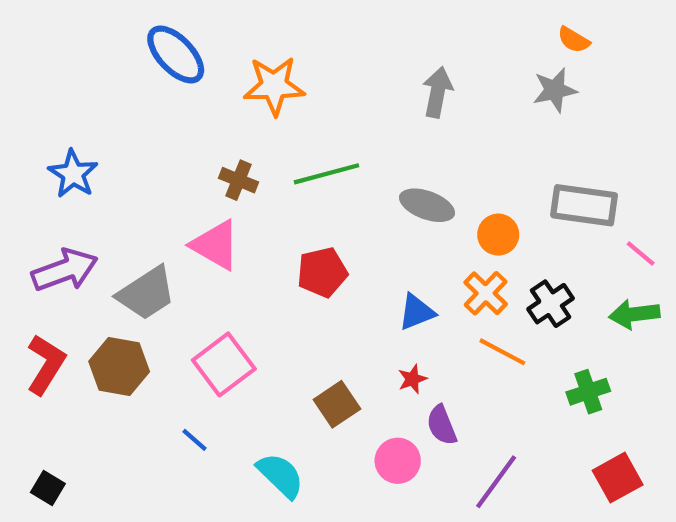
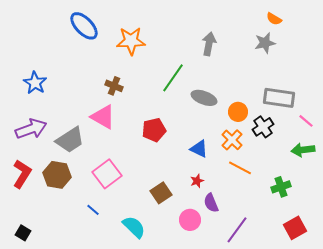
green line: (326, 174) -> (173, 78), moved, turned -40
black cross: (551, 304) -> (263, 127), moved
blue triangle: (417, 312) -> (199, 149), turned 48

